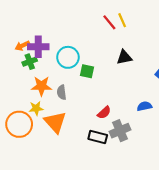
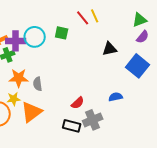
cyan circle: (68, 57) -> (35, 37), moved
black triangle: (124, 57) -> (110, 49), moved
green square: (87, 71) -> (62, 33), moved
orange triangle: (55, 122) -> (32, 112), turned 35

